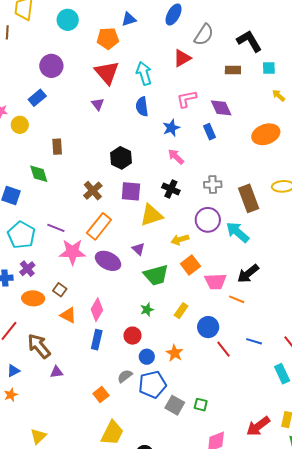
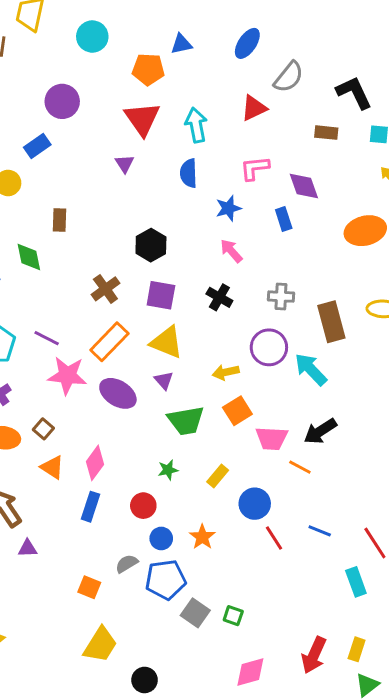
yellow triangle: (151, 215) -> (167, 342), moved, turned 35
orange square: (101, 395) -> (89, 587), turned -35
red arrow: (258, 426) -> (314, 655), turned -35

